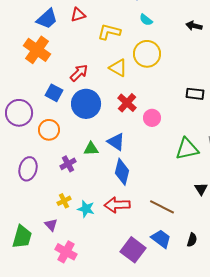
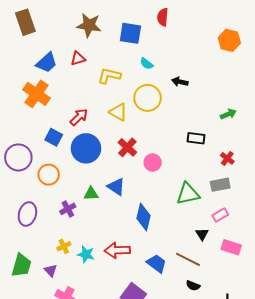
black arrow: (194, 26) -> (180, 82), moved
blue diamond: (122, 172) -> (144, 217), moved
brown line: (162, 207) -> (188, 259), moved
green trapezoid: (22, 237) -> (21, 265), moved
blue trapezoid: (161, 239) -> (157, 263), moved
black semicircle: (192, 240) -> (193, 286), turned 96

